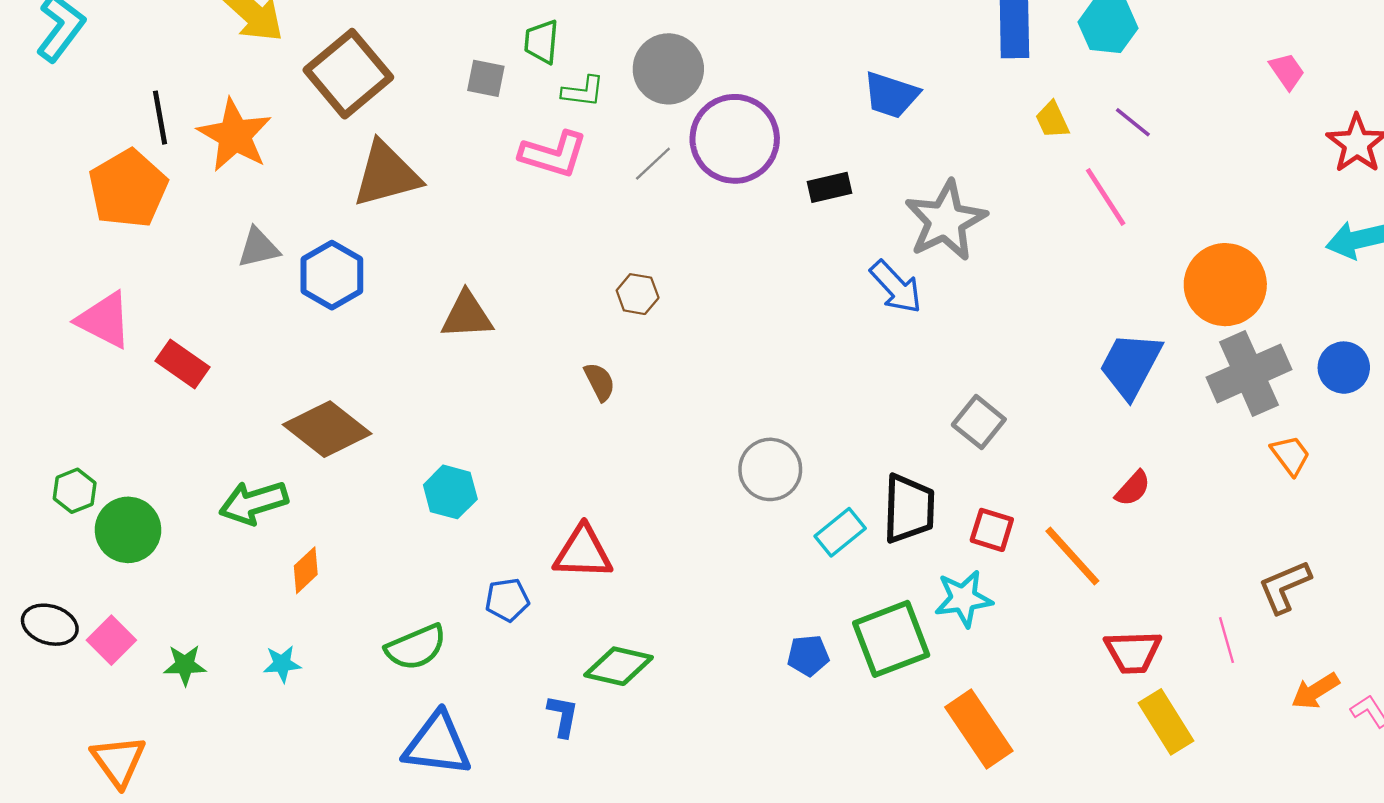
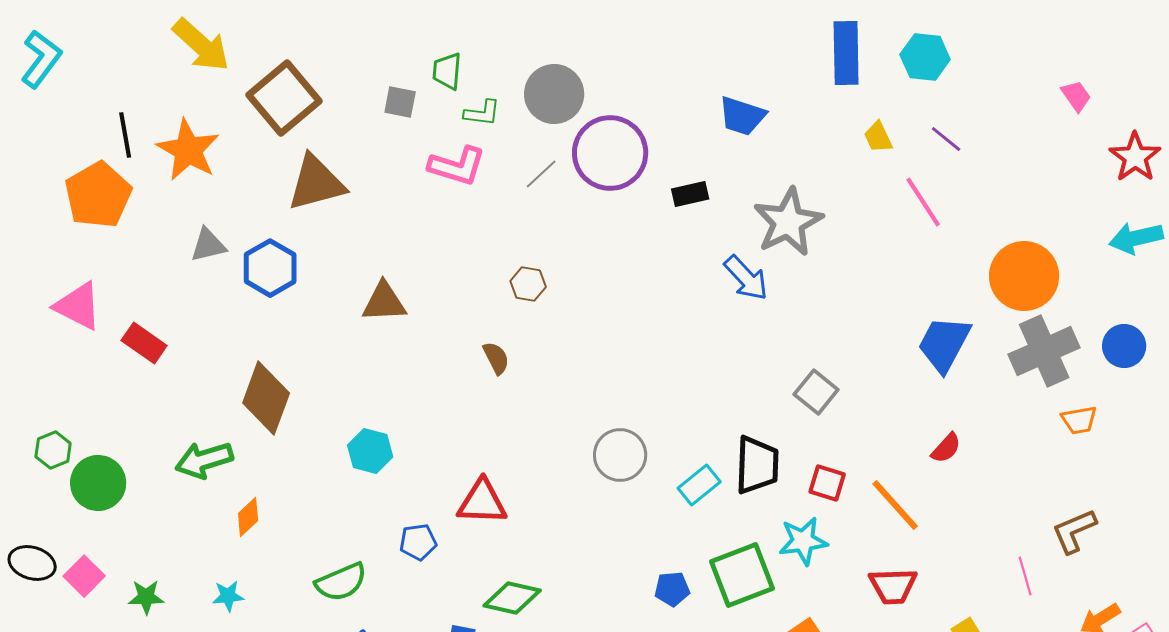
brown diamond: (327, 429) -> (266, 398), turned 72
orange trapezoid: (1290, 455) -> (1079, 420), turned 117
gray circle: (770, 469) -> (620, 455), moved
red trapezoid: (1133, 652) -> (893, 586), moved

